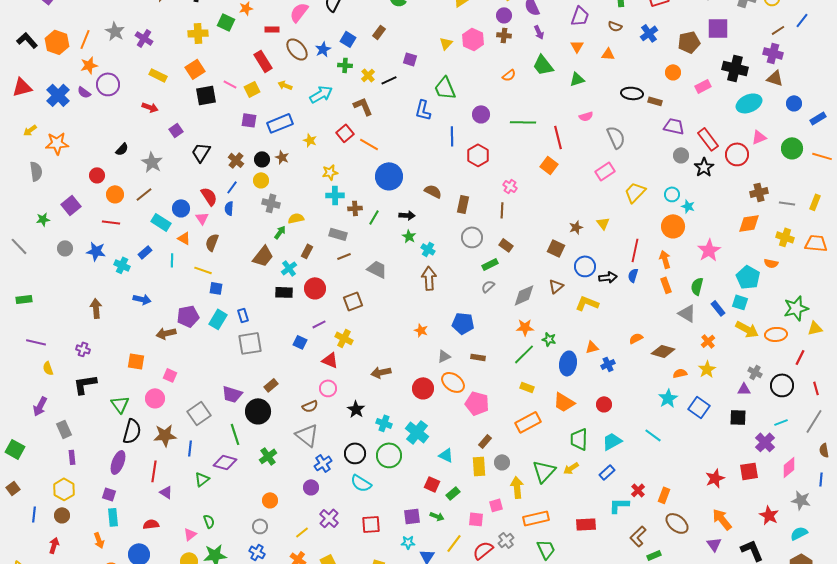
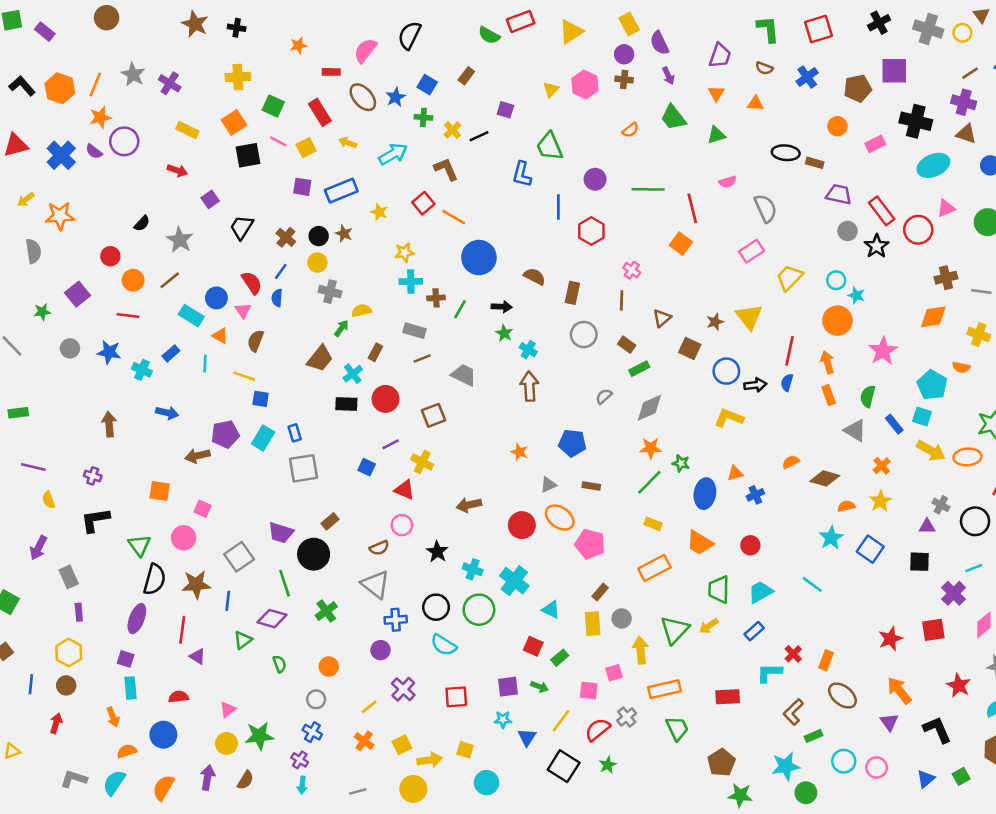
green square: (226, 22) -> (273, 106), moved
yellow triangle: (603, 223) -> (749, 317), size x1.6
green rectangle: (490, 264) -> (639, 369), moved
brown triangle: (556, 286) -> (662, 318), moved
blue cross: (323, 463) -> (396, 620), turned 30
green semicircle: (209, 521) -> (280, 664), moved

